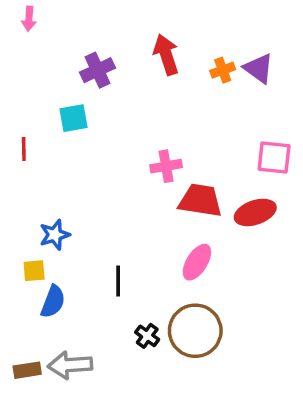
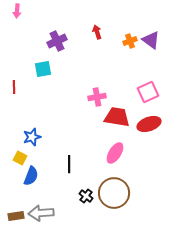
red arrow: (166, 55) -> (97, 32), size x0.6
pink square: (274, 158) -> (148, 92), moved, turned -30
yellow square: (34, 271) -> (20, 158), turned 32

